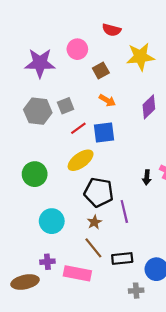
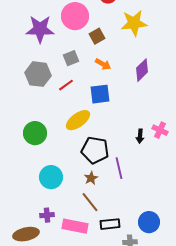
pink circle: (77, 49) -> (75, 16), size x1.4
gray square: (66, 106) -> (71, 58), moved
red line: (78, 128) -> (66, 85), moved
black rectangle: (122, 259) -> (110, 224), moved

